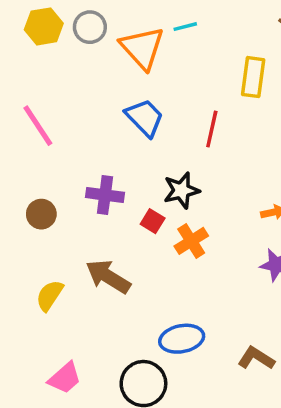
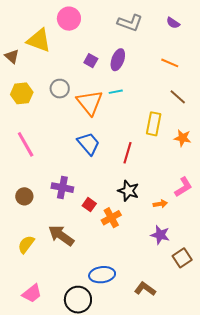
yellow hexagon: (44, 26) -> (22, 93), moved
black star: (181, 190) -> (128, 191), moved, turned 30

